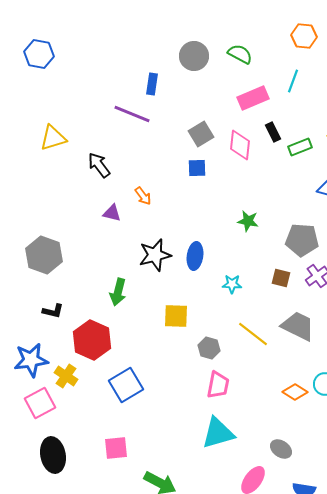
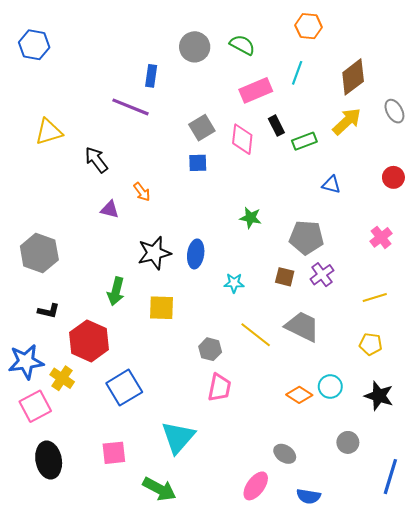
yellow square: (176, 316) -> (162, 308), moved
cyan triangle: (218, 433) -> (178, 437), moved, turned -33

